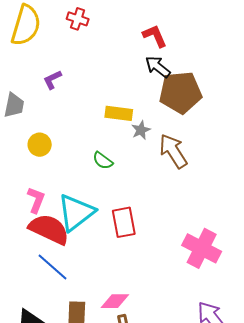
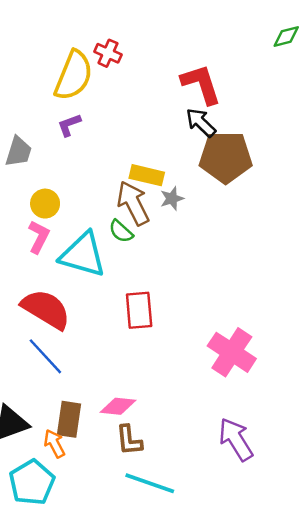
yellow semicircle: (26, 25) -> (74, 75), moved
red L-shape: (155, 36) -> (201, 84), size x1.4
brown arrow: (173, 151) -> (133, 203), moved
pink L-shape: (36, 200) -> (39, 237), moved
cyan triangle: (76, 212) -> (83, 255), moved, turned 48

